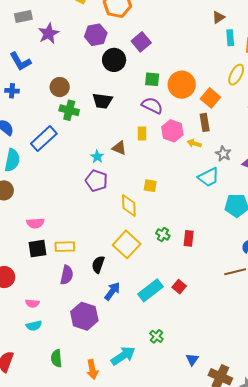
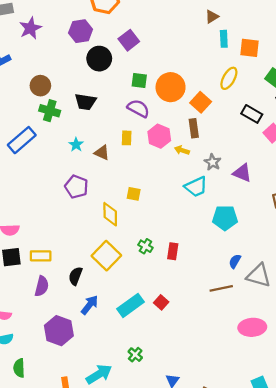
cyan star: (97, 157) -> (76, 145), moved
green semicircle: (56, 358) -> (19, 368), moved

